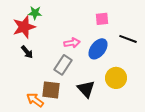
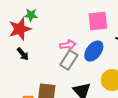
pink square: (102, 19) -> (98, 21), size x1.5
gray rectangle: (63, 65) -> (69, 60), moved

